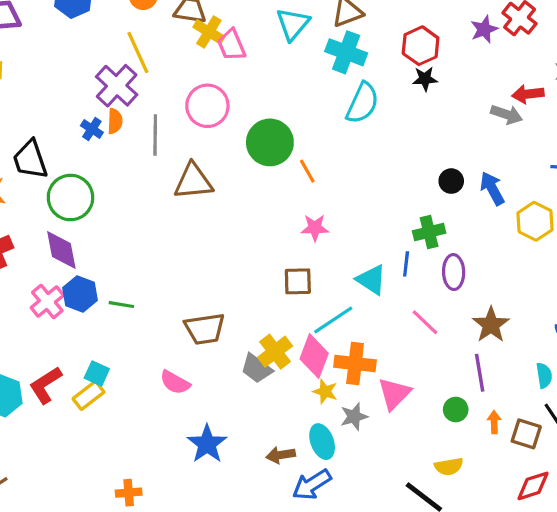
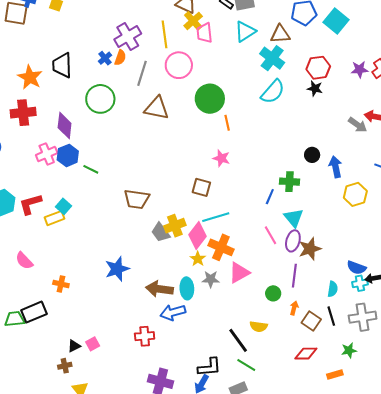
yellow line: (138, 52) -> (165, 34), moved
green circle: (70, 198) -> (100, 99), moved
purple ellipse: (454, 272) -> (293, 241), moved
cyan triangle: (371, 280) -> (294, 218), moved
pink semicircle: (175, 382) -> (24, 261), moved
brown arrow: (281, 455) -> (159, 289), size x1.5

